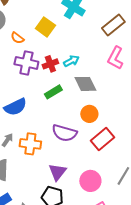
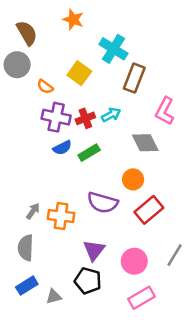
brown rectangle: (113, 25) -> (134, 78), moved, turned -30
gray diamond: (85, 84) -> (145, 143), moved
blue semicircle: (15, 107) -> (62, 148), moved, size x0.7

